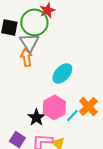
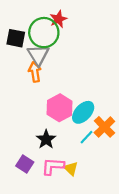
cyan ellipse: (62, 73) -> (83, 112), moved
pink hexagon: (54, 107) -> (60, 108), moved

